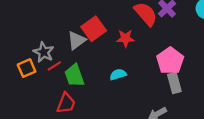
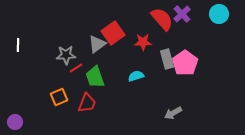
gray star: (44, 52) -> (66, 55), turned -30
orange square: (27, 68) -> (59, 97), moved
gray rectangle: (174, 83) -> (167, 59), moved

